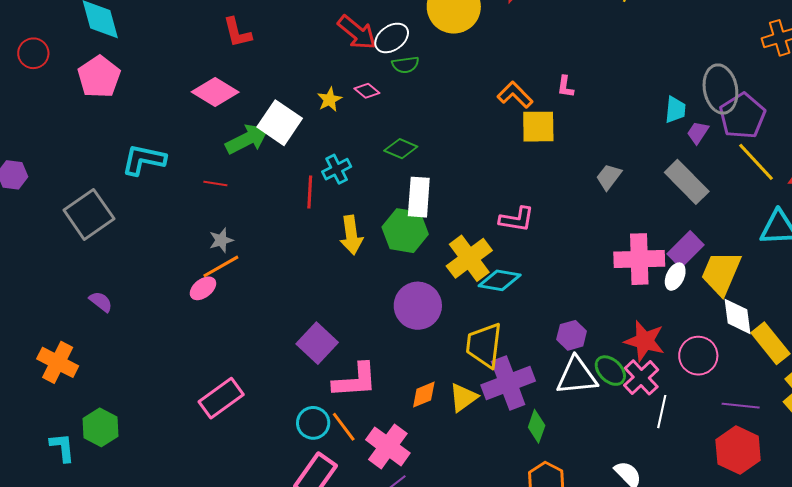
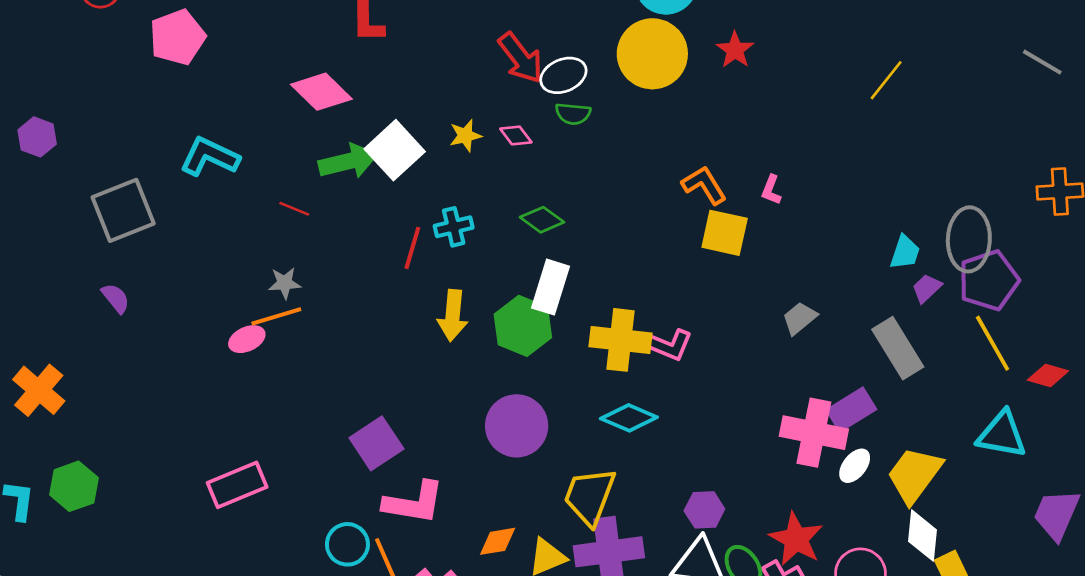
purple rectangle: (685, 249) -> (851, 410), moved
yellow cross: (469, 258) -> (620, 340), moved, turned 30
purple semicircle: (101, 302) -> (116, 298), moved

